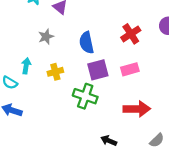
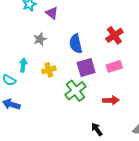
green cross: (85, 96) -> (75, 91), turned 35
red arrow: (137, 109) -> (111, 100), moved, size x0.7
black arrow: (109, 141) -> (97, 129), turned 32

